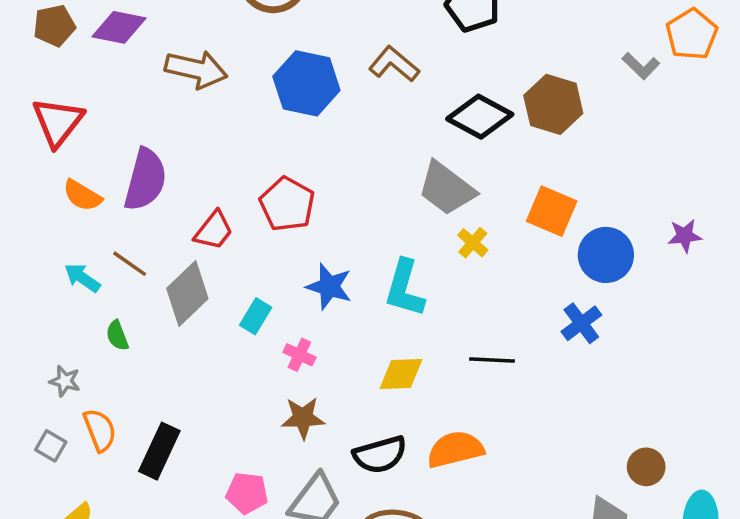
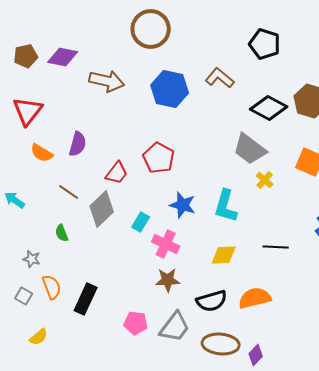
purple semicircle: (145, 180) -> (78, 144), size x0.7
cyan arrow: (82, 278) -> (15, 200), moved
pink cross: (299, 355) -> (166, 244), size x1.5

